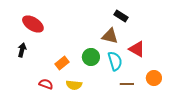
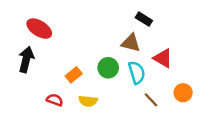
black arrow: (22, 50) -> (26, 59), size x1.5
brown line: (127, 84) -> (151, 100), turned 48

